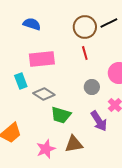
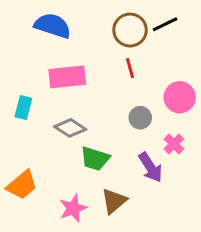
blue semicircle: (32, 24) -> (53, 26), size x1.4
cyan rectangle: (21, 81) -> (23, 107), moved, turned 35
brown triangle: (74, 144) -> (114, 201), turned -30

